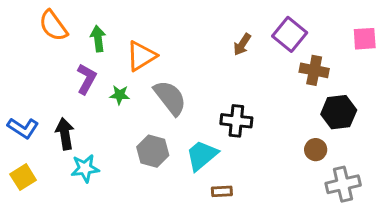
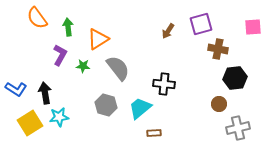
purple square: (290, 34) -> (201, 24), turned 35
yellow square: (23, 177) -> (30, 123), moved, size x1.4

